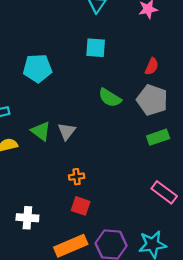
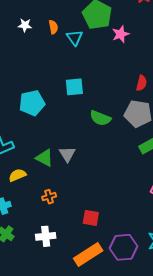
cyan square: (96, 48) -> (74, 87), moved
red semicircle: (152, 66) -> (141, 83), moved
orange cross: (77, 177) -> (49, 197), moved

